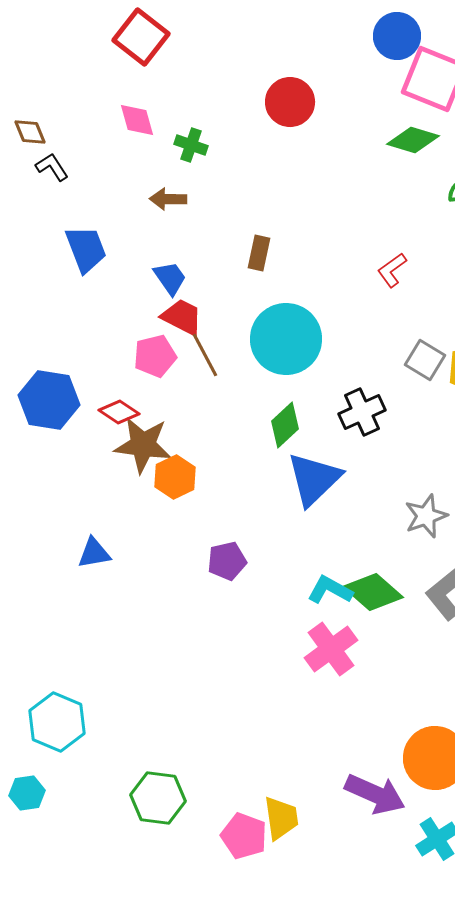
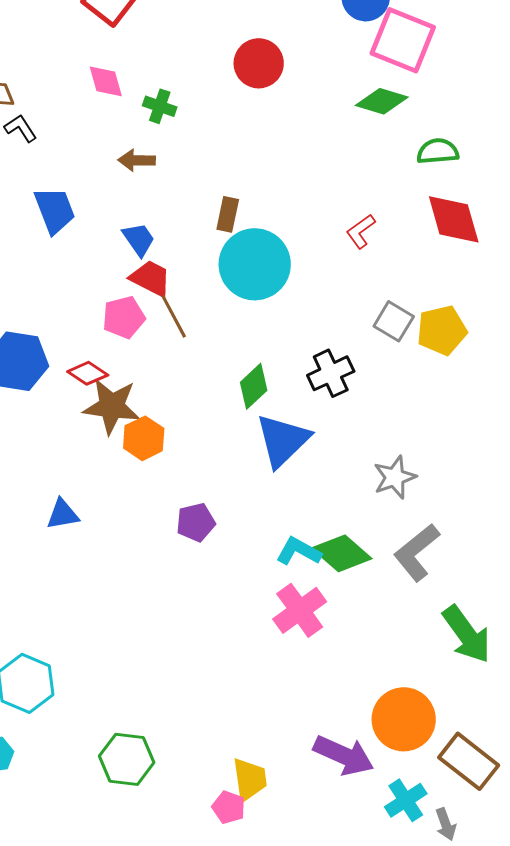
cyan circle: (286, 339) -> (255, 264), moved
pink pentagon: (244, 836) -> (229, 807), moved, size x0.7

